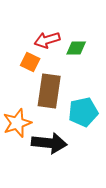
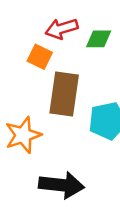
black arrow: (49, 143) -> (62, 185), moved

